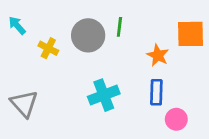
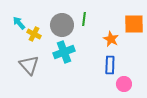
cyan arrow: (17, 25) -> (19, 23), moved
cyan cross: (104, 95) -> (64, 52), moved
gray triangle: (24, 104) -> (29, 65), moved

